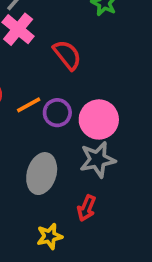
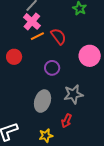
orange line: (29, 105) -> (37, 36), moved
pink circle: (99, 119) -> (90, 56), moved

